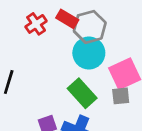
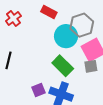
red cross: (36, 24) -> (13, 18), moved
gray hexagon: (90, 27) -> (82, 25), moved

